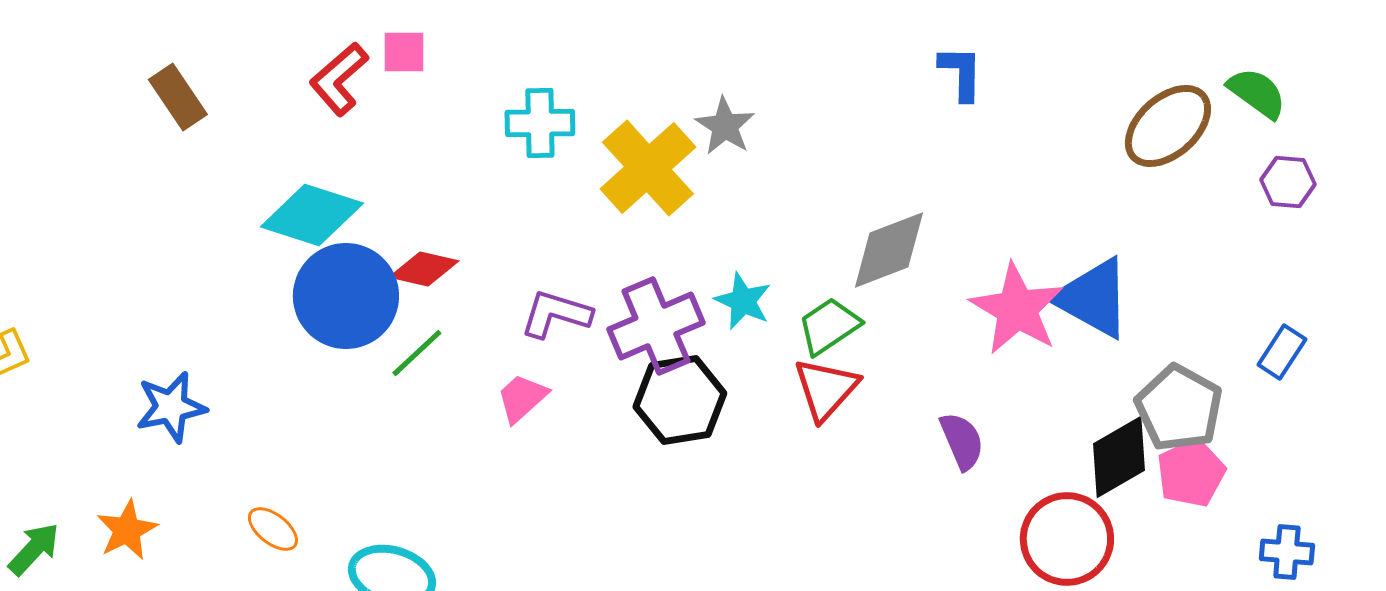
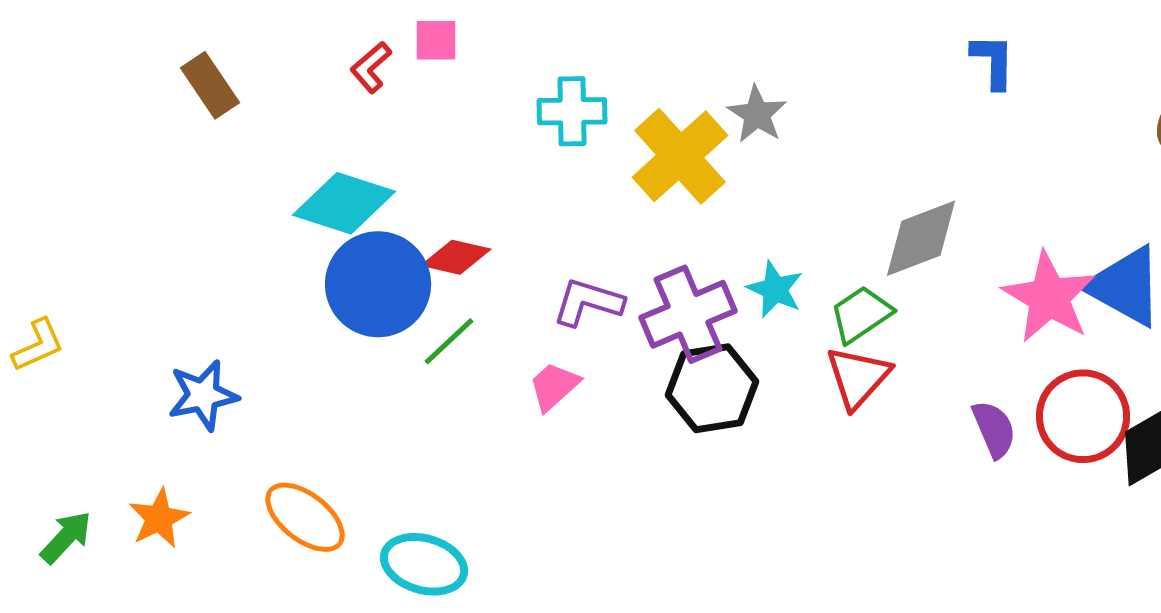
red L-shape: (339, 79) -> (371, 67), size x0.7
orange ellipse: (273, 529) -> (305, 517), size x1.6
red circle: (1067, 539) -> (1083, 416), moved

